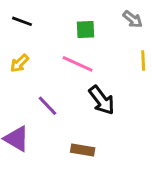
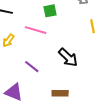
pink line: (78, 64) -> (36, 30), moved

